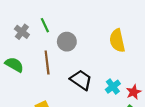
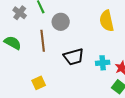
black trapezoid: (81, 80) -> (74, 57), turned 130
cyan cross: (113, 87) -> (103, 63), turned 32

